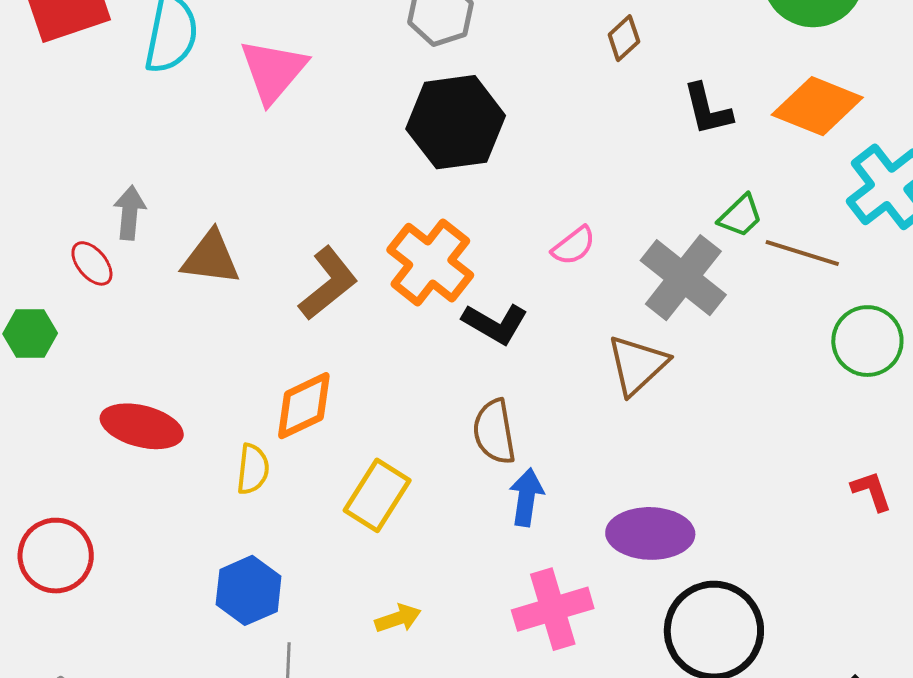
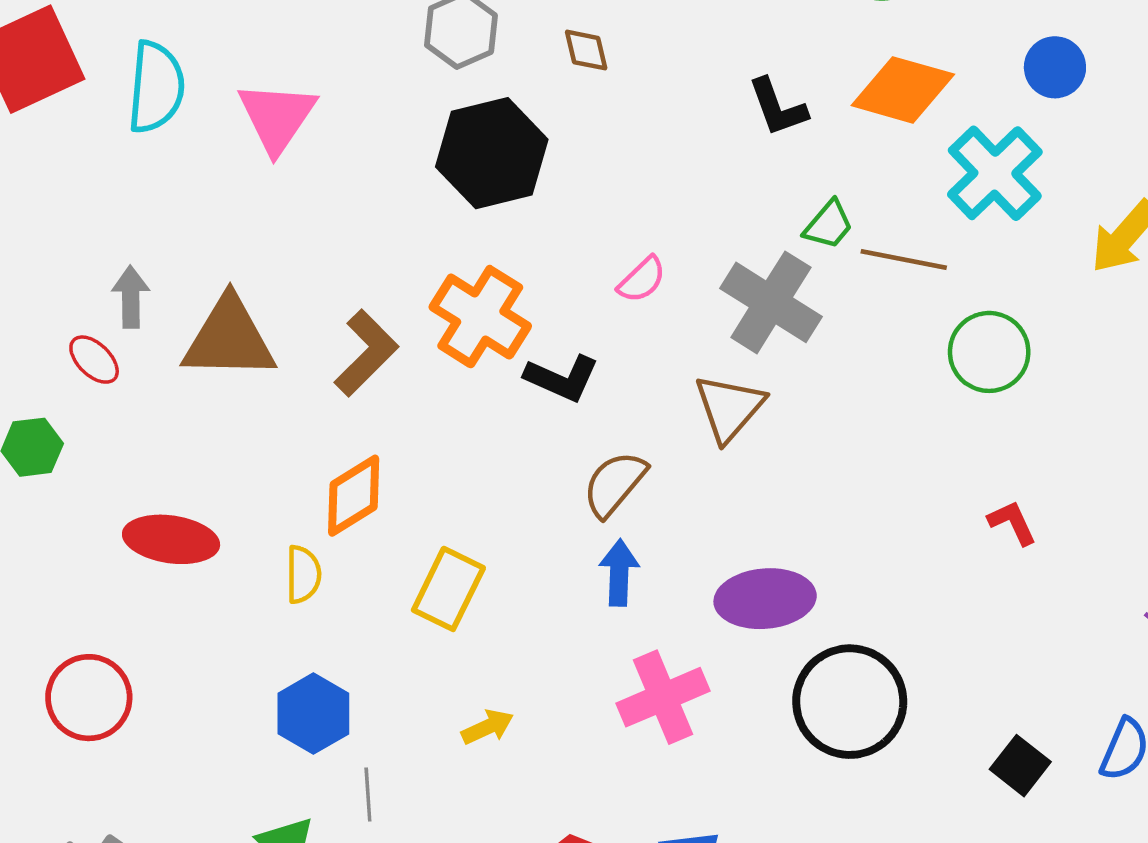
brown diamond: (624, 38) -> (586, 50), moved, turned -54
brown triangle: (211, 258) -> (229, 338), size x1.4
brown semicircle: (494, 432) -> (615, 484), moved, turned 56

